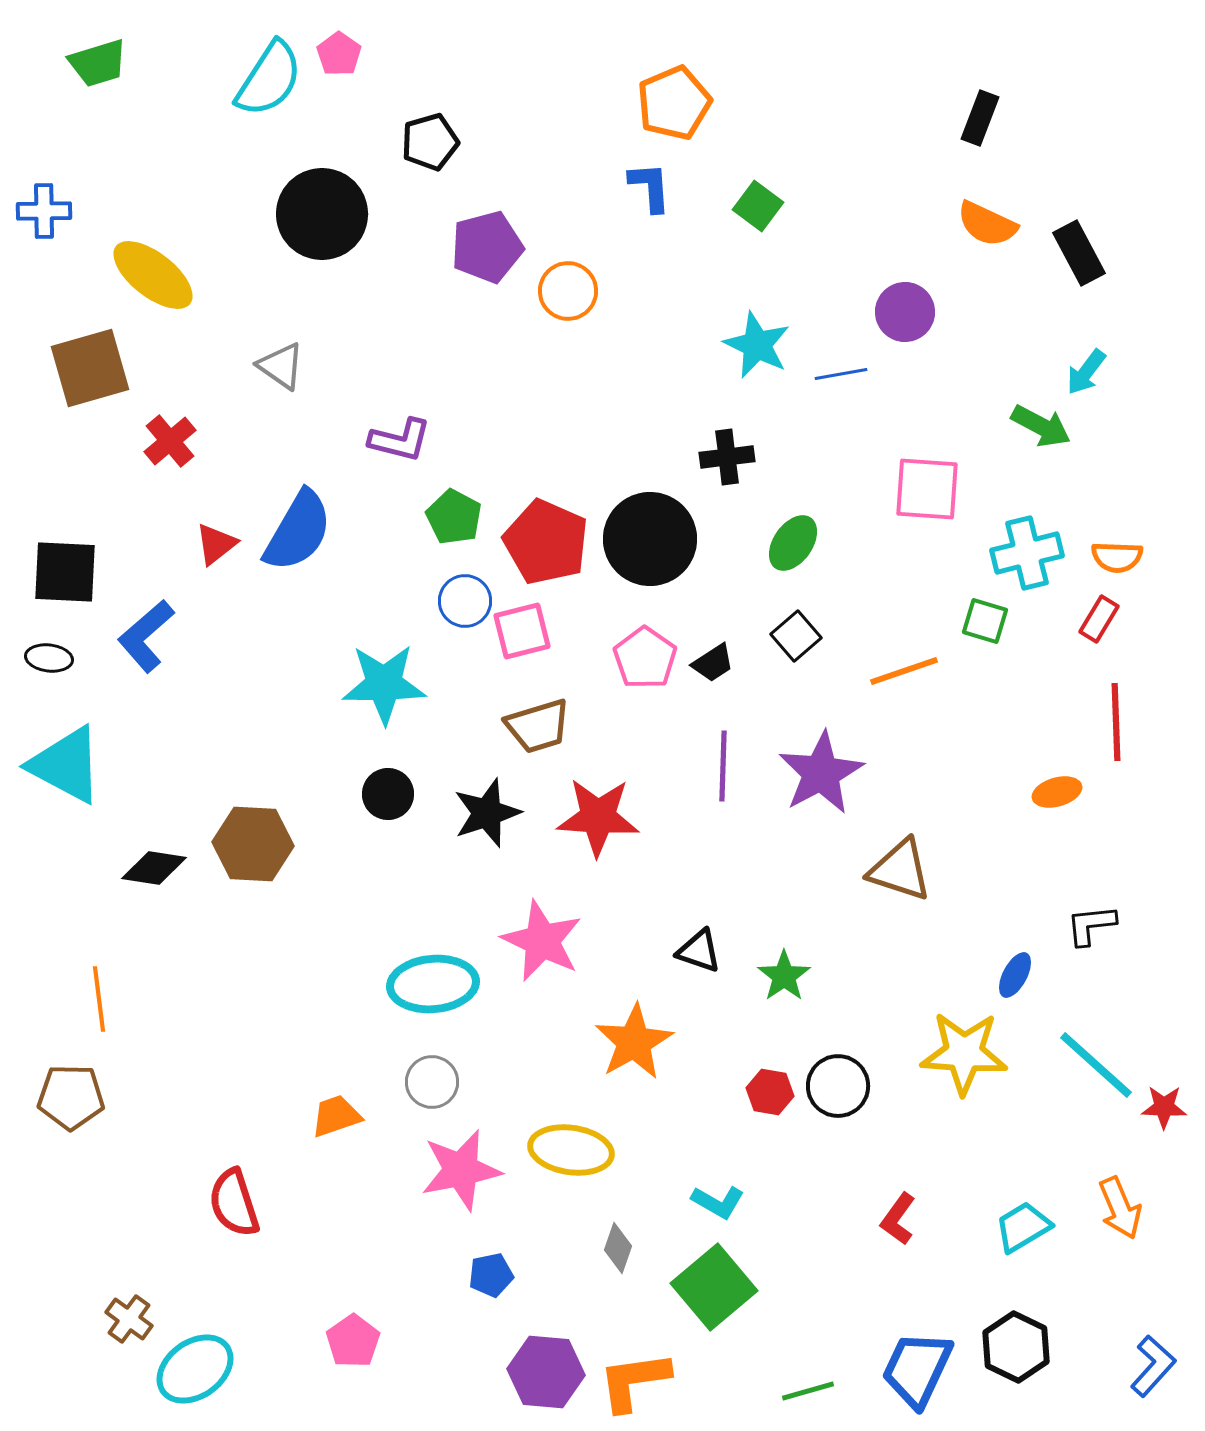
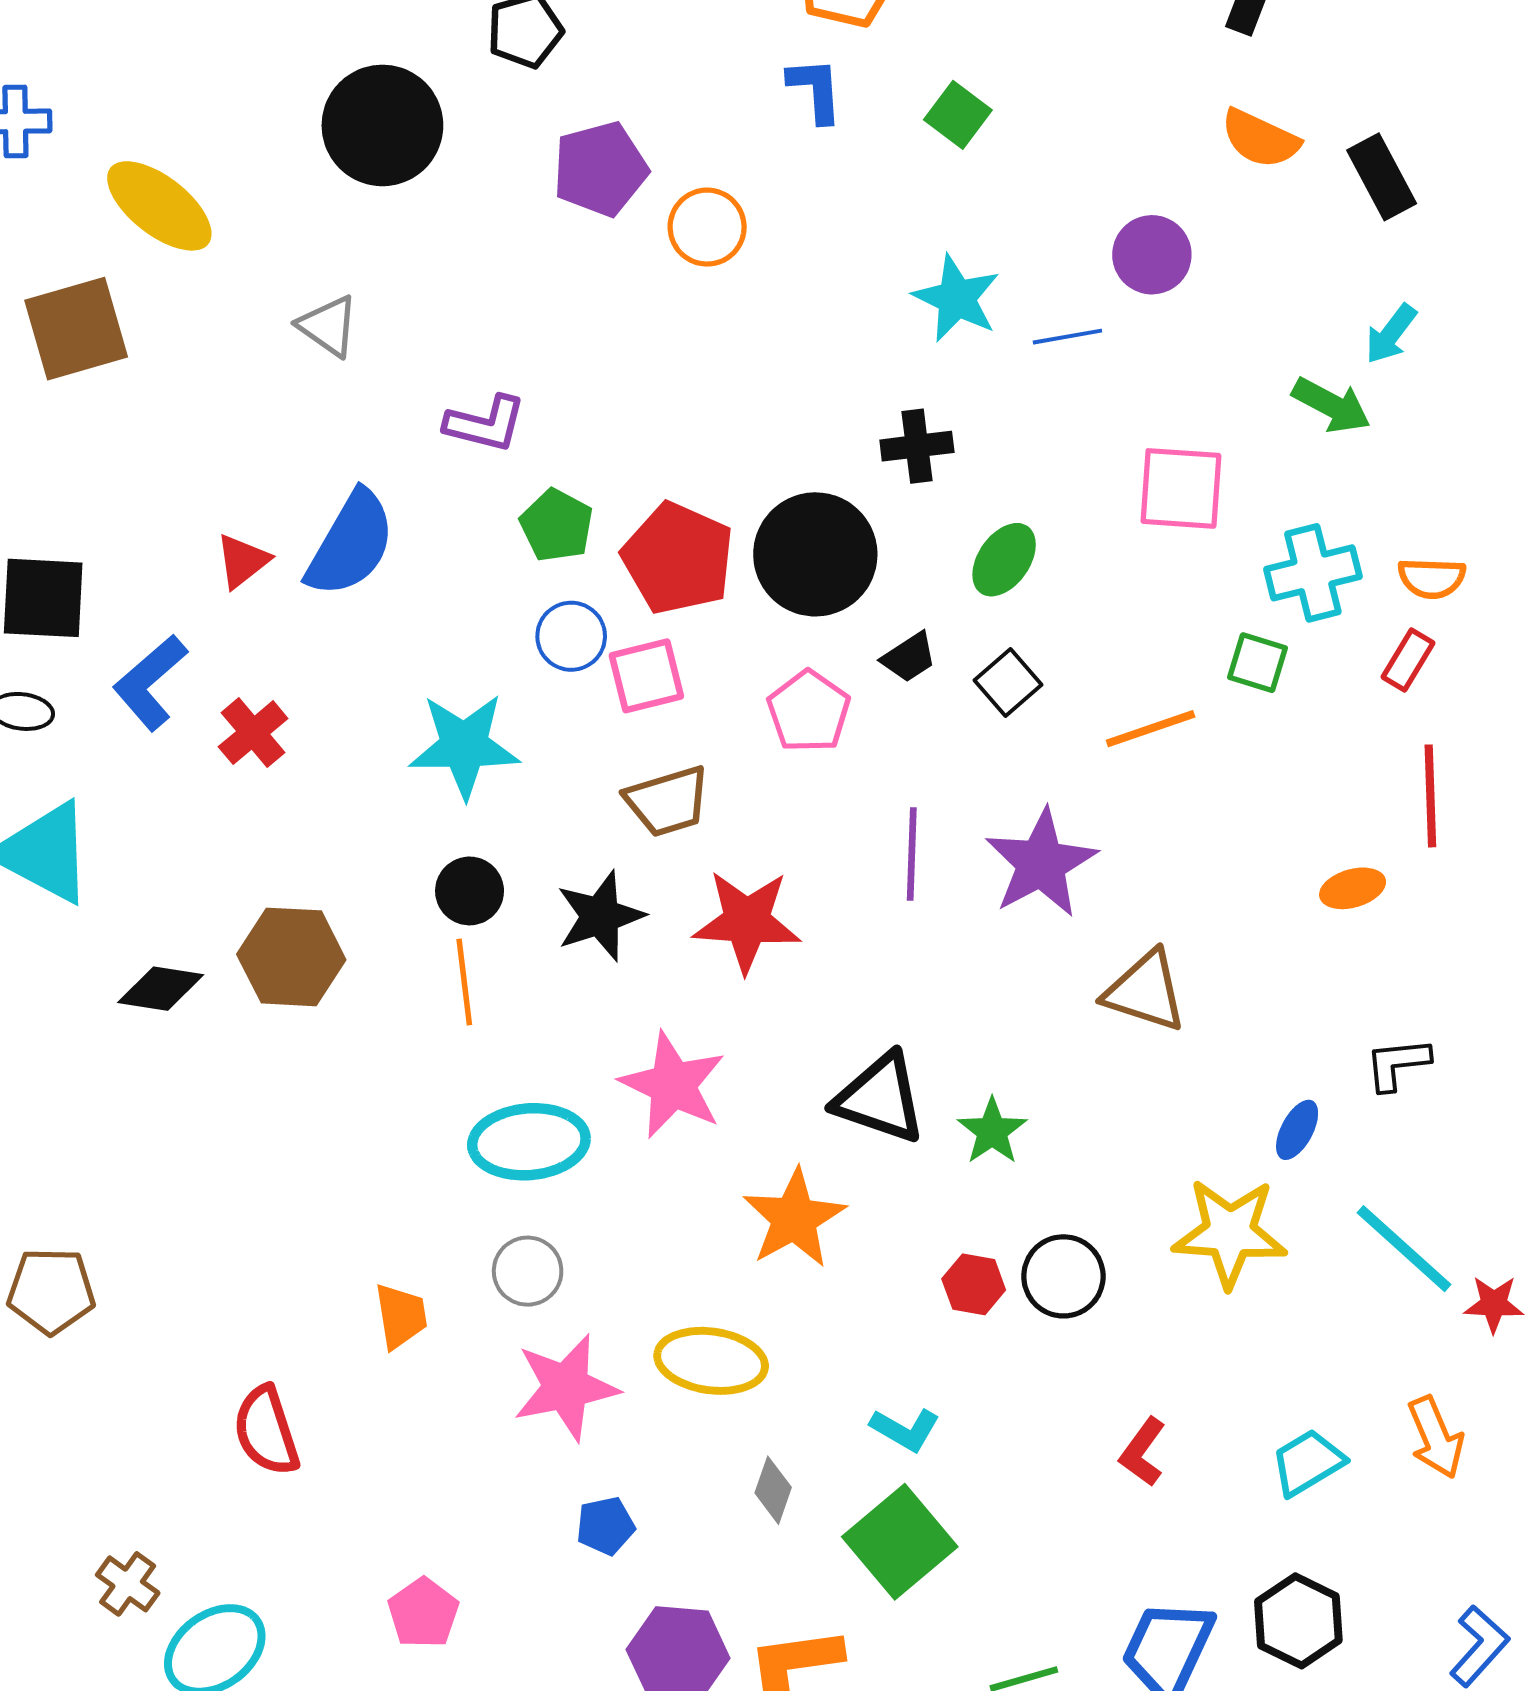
red cross: (170, 441) -> (253, 733), moved
black trapezoid: (713, 663) -> (909, 657), moved
black triangle: (699, 951) -> (880, 1098), size x1.6
orange line: (99, 999) -> (464, 982), moved
orange trapezoid: (336, 1116) -> (401, 1316), turned 100

